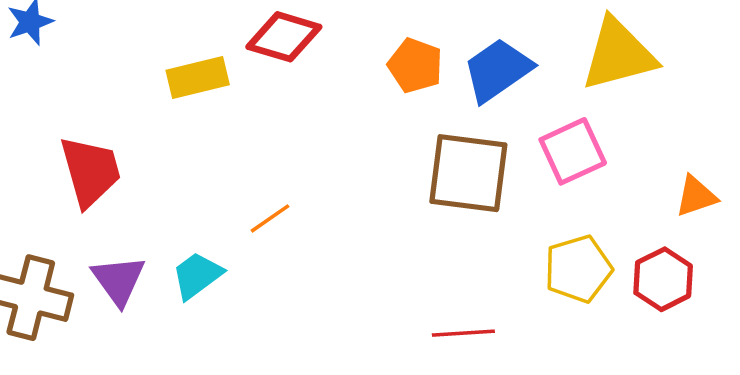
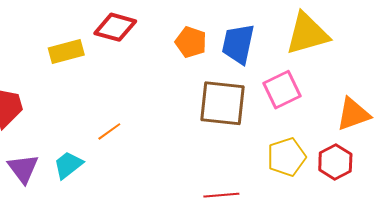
blue trapezoid: (498, 70) -> (238, 44), turned -42
orange triangle: (696, 196) -> (353, 114), size x1.4

